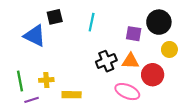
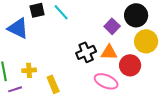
cyan line: (92, 22) -> (61, 12), moved, turned -54
purple square: (134, 34) -> (112, 26), turned 35
yellow circle: (169, 49) -> (146, 41), size x1.5
yellow rectangle: (72, 95) -> (53, 84), turned 66

